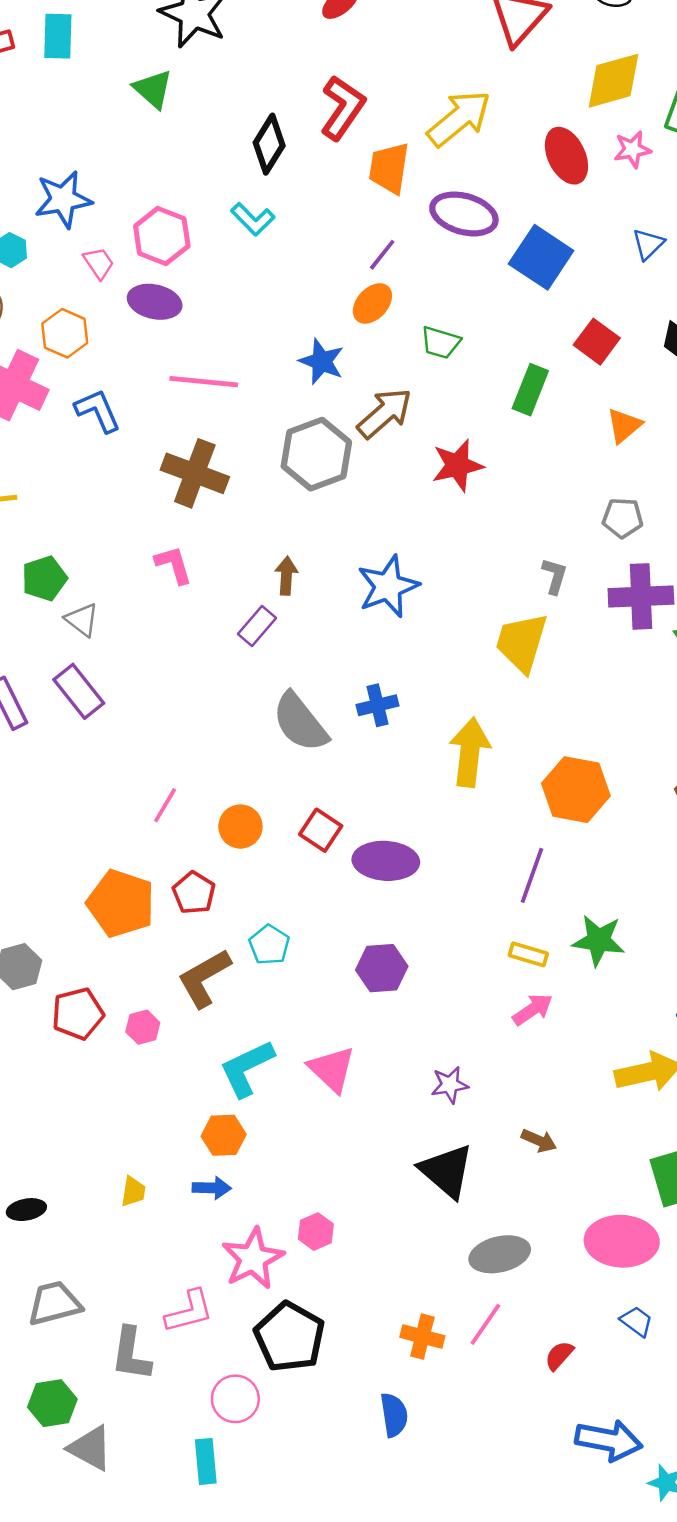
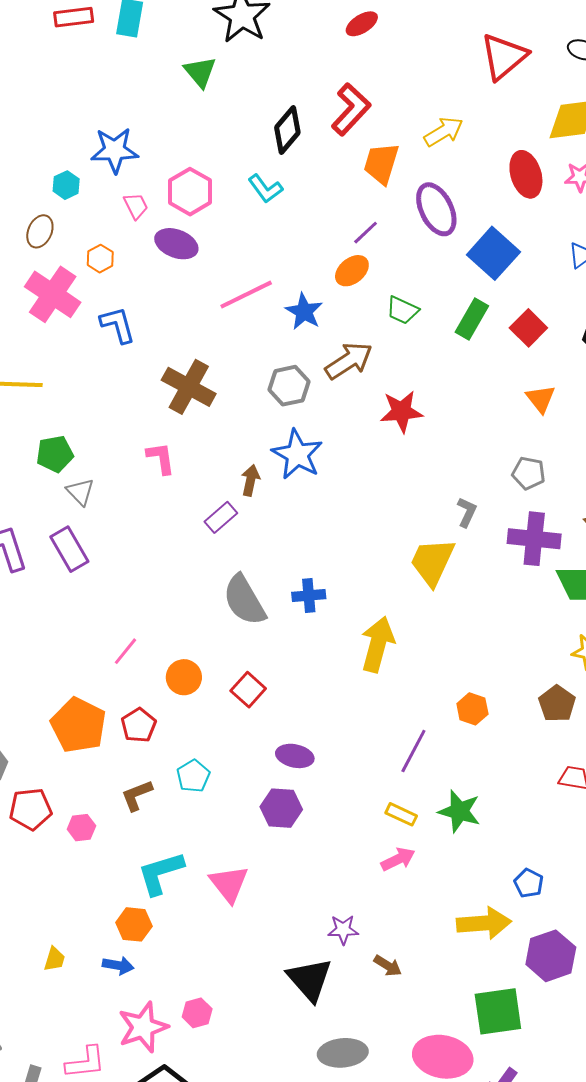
yellow arrow: (459, 118) -> (444, 132), size x0.7
purple ellipse: (464, 214) -> (436, 209), turned 40
orange hexagon: (65, 333) -> (100, 259), size x0.7
pink line: (204, 382) -> (246, 295), moved, turned -40
green rectangle: (530, 390) -> (472, 319), moved
orange triangle: (624, 426) -> (541, 399), turned -36
gray hexagon: (316, 454) -> (289, 386), size x0.7
blue star: (388, 586) -> (297, 454), moved, turned -30
orange hexagon: (576, 790) -> (472, 709), moved, size x0.6
purple ellipse: (386, 861) -> (295, 756), moved, size x0.7
brown L-shape: (204, 978) -> (137, 795), size x0.7
purple star: (450, 1085) -> (343, 930), moved

